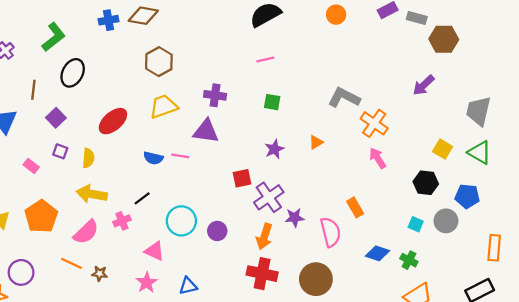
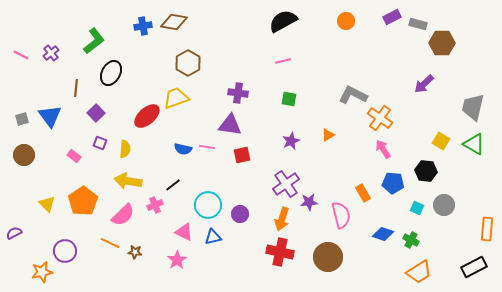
yellow trapezoid: (163, 107) -> (176, 98), moved
red square: (242, 178) -> (242, 155), moved
blue pentagon: (467, 196) -> (393, 183), moved
blue triangle: (188, 286) -> (213, 237), moved

